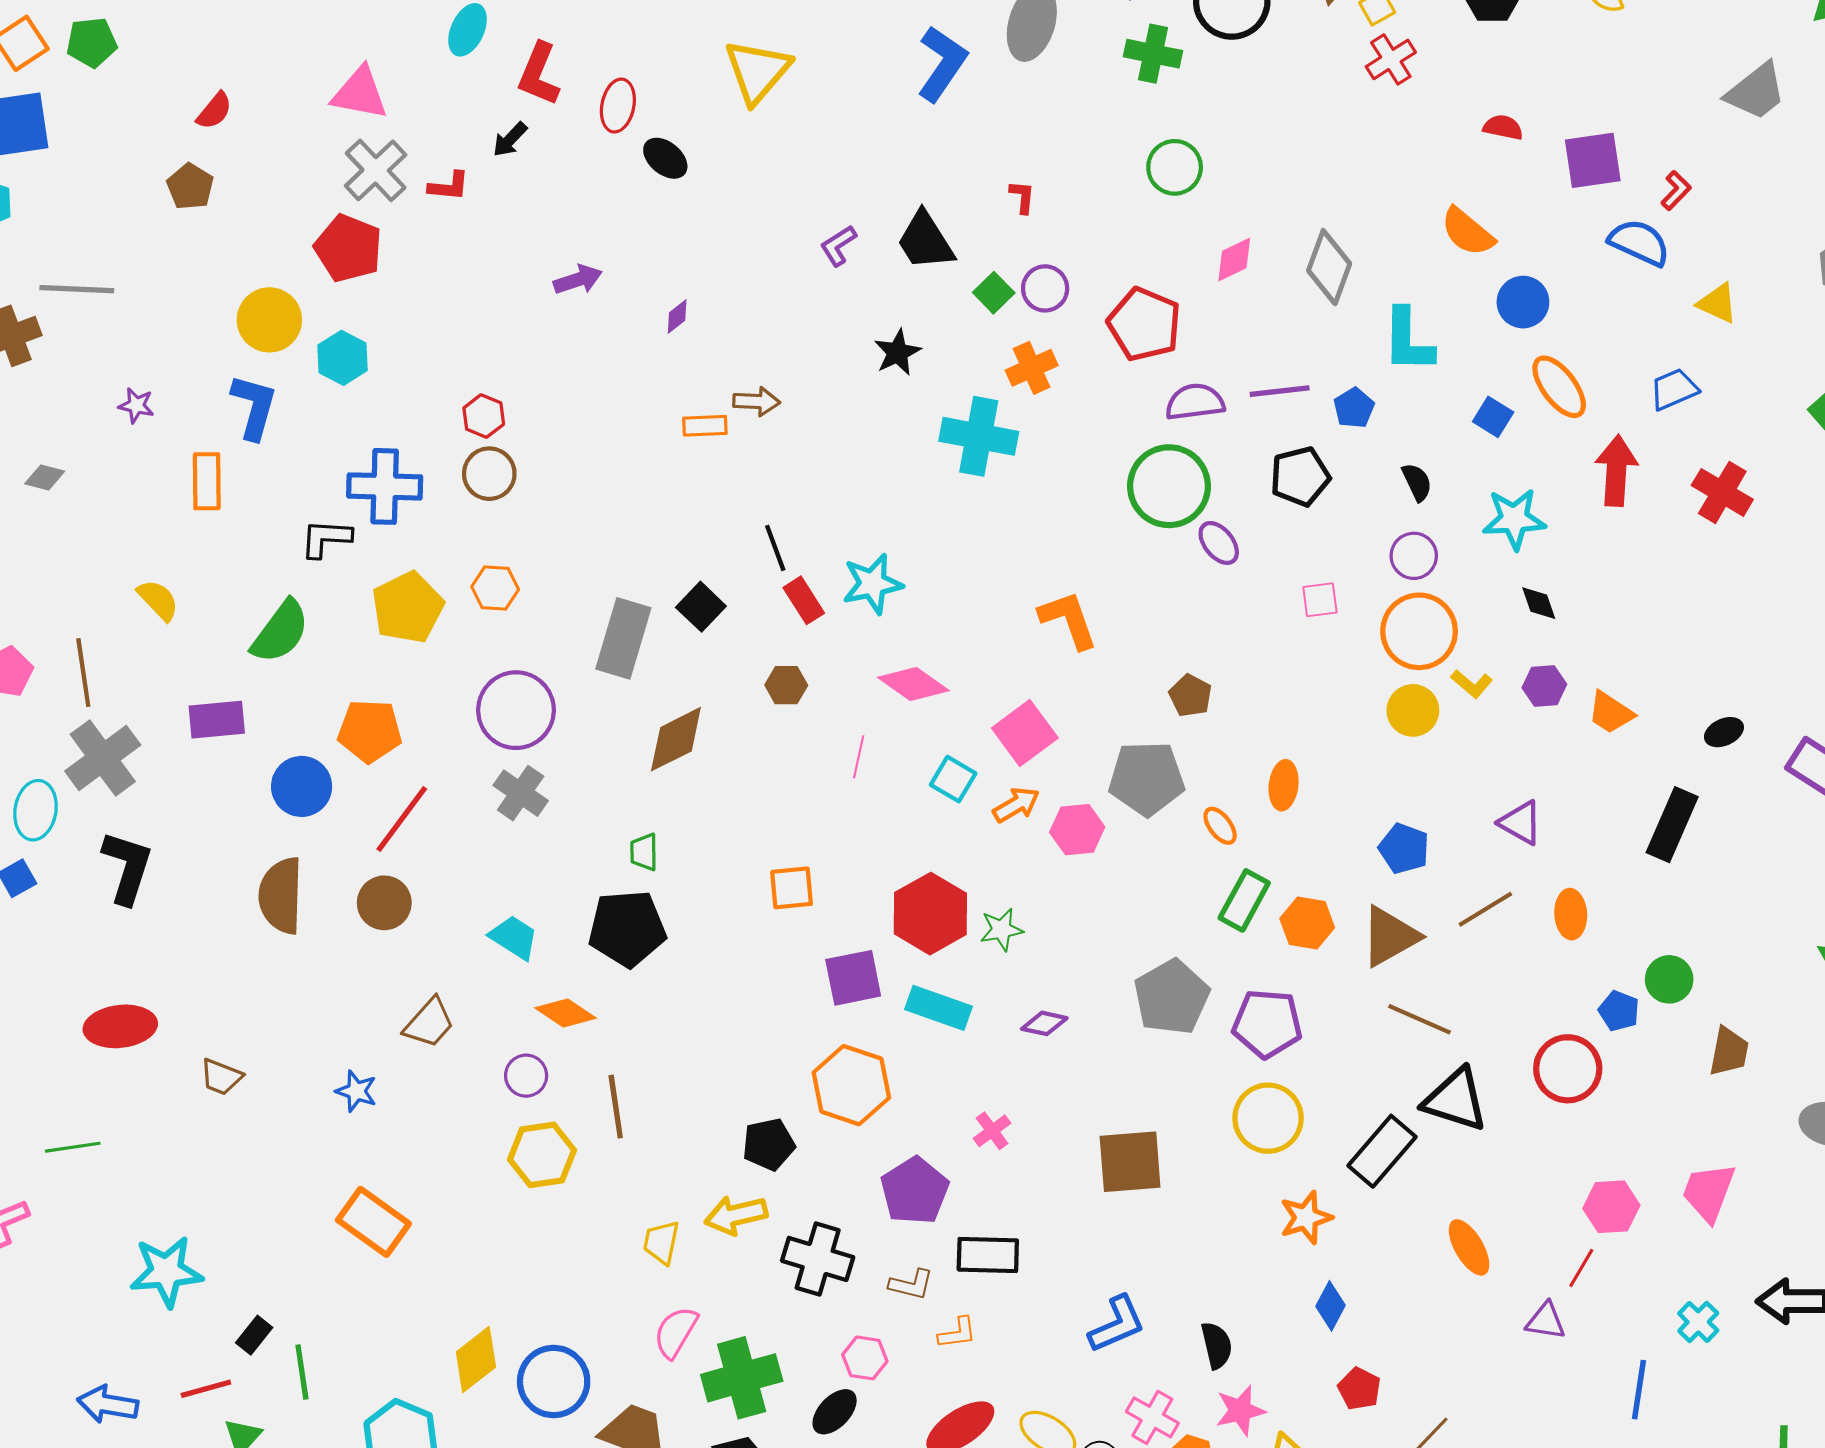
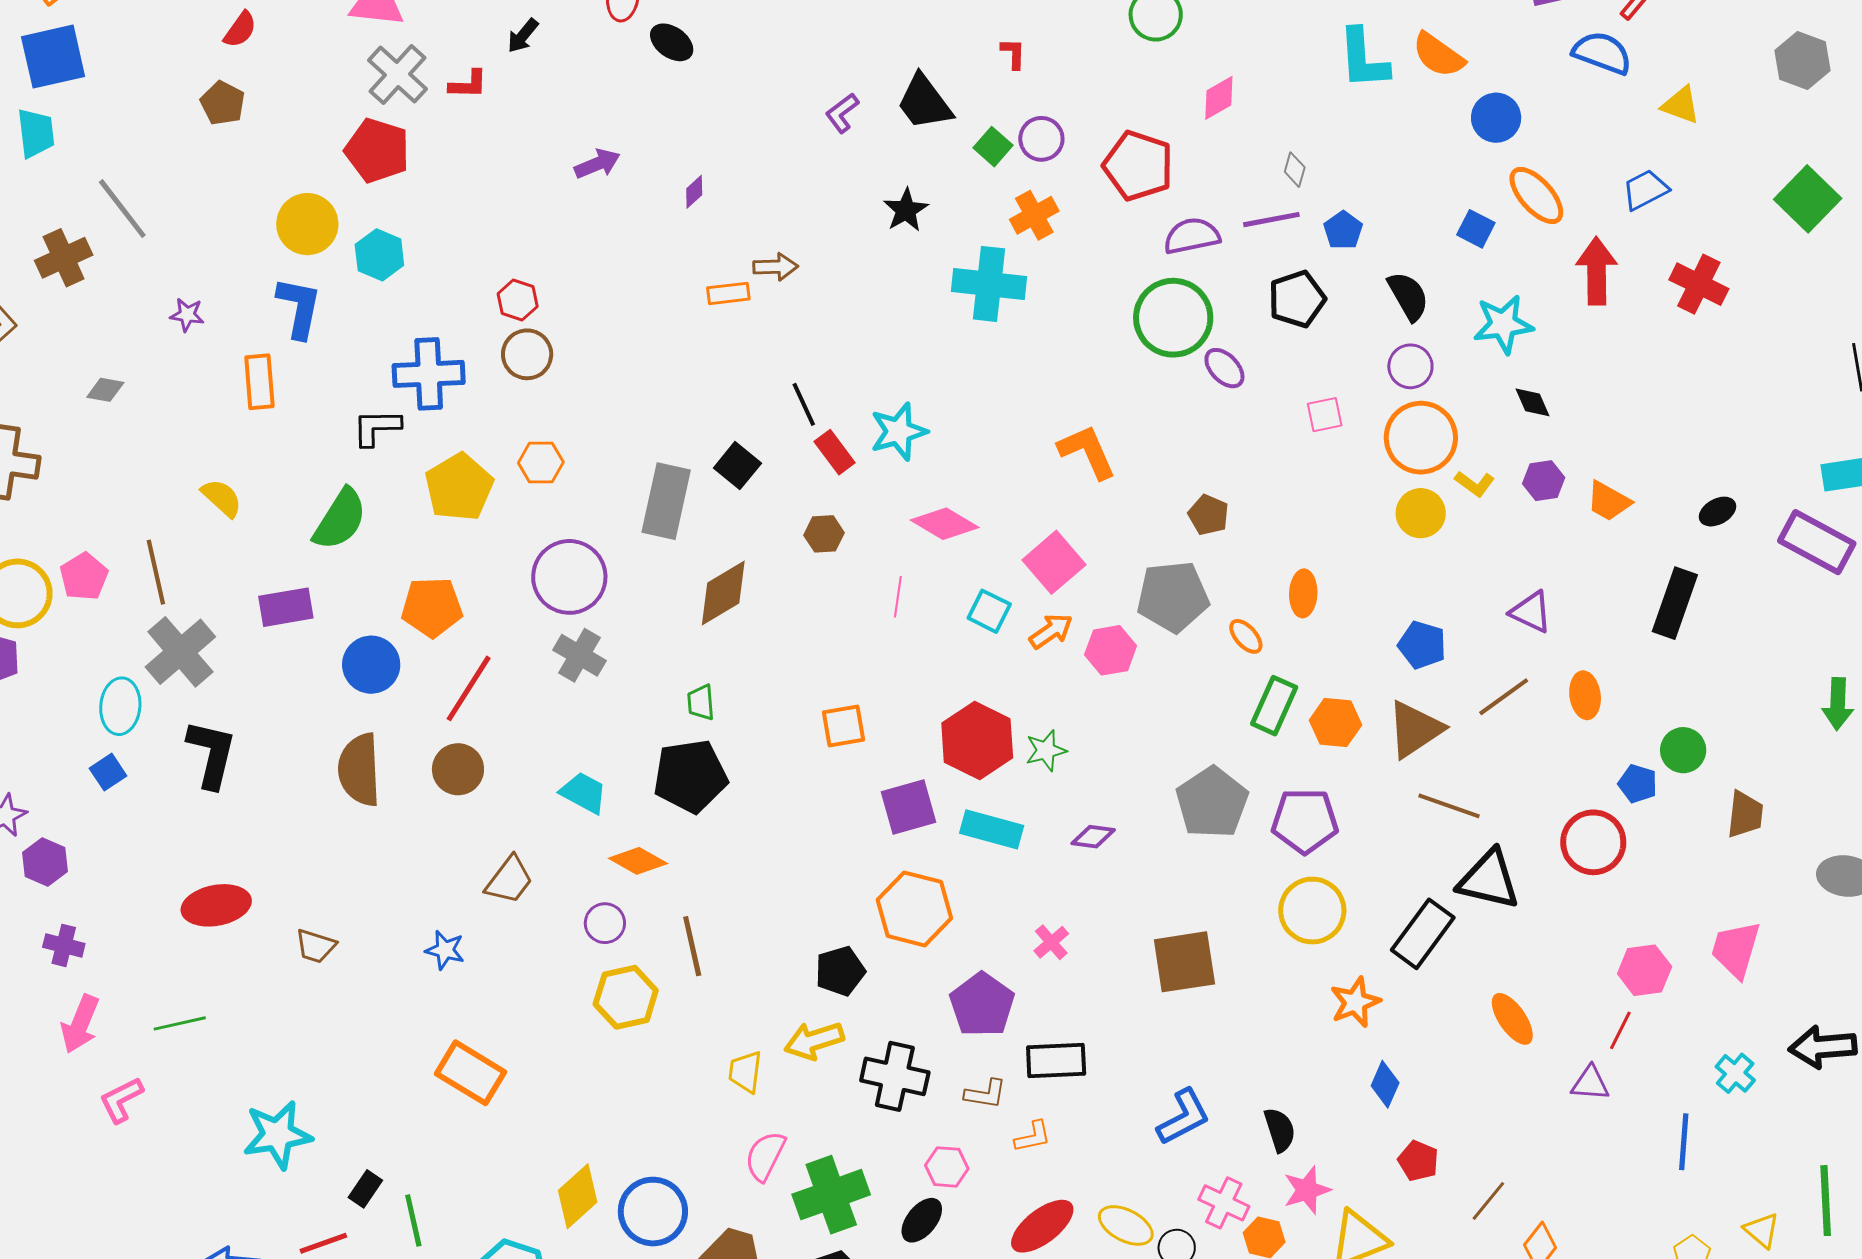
gray diamond: (1329, 267) -> (1295, 170), moved, size x0.5
gray line: (77, 289) -> (122, 209), turned 54
cyan L-shape: (1408, 341) -> (1363, 59), moved
black semicircle: (1417, 482) -> (1408, 296), size x1.4

